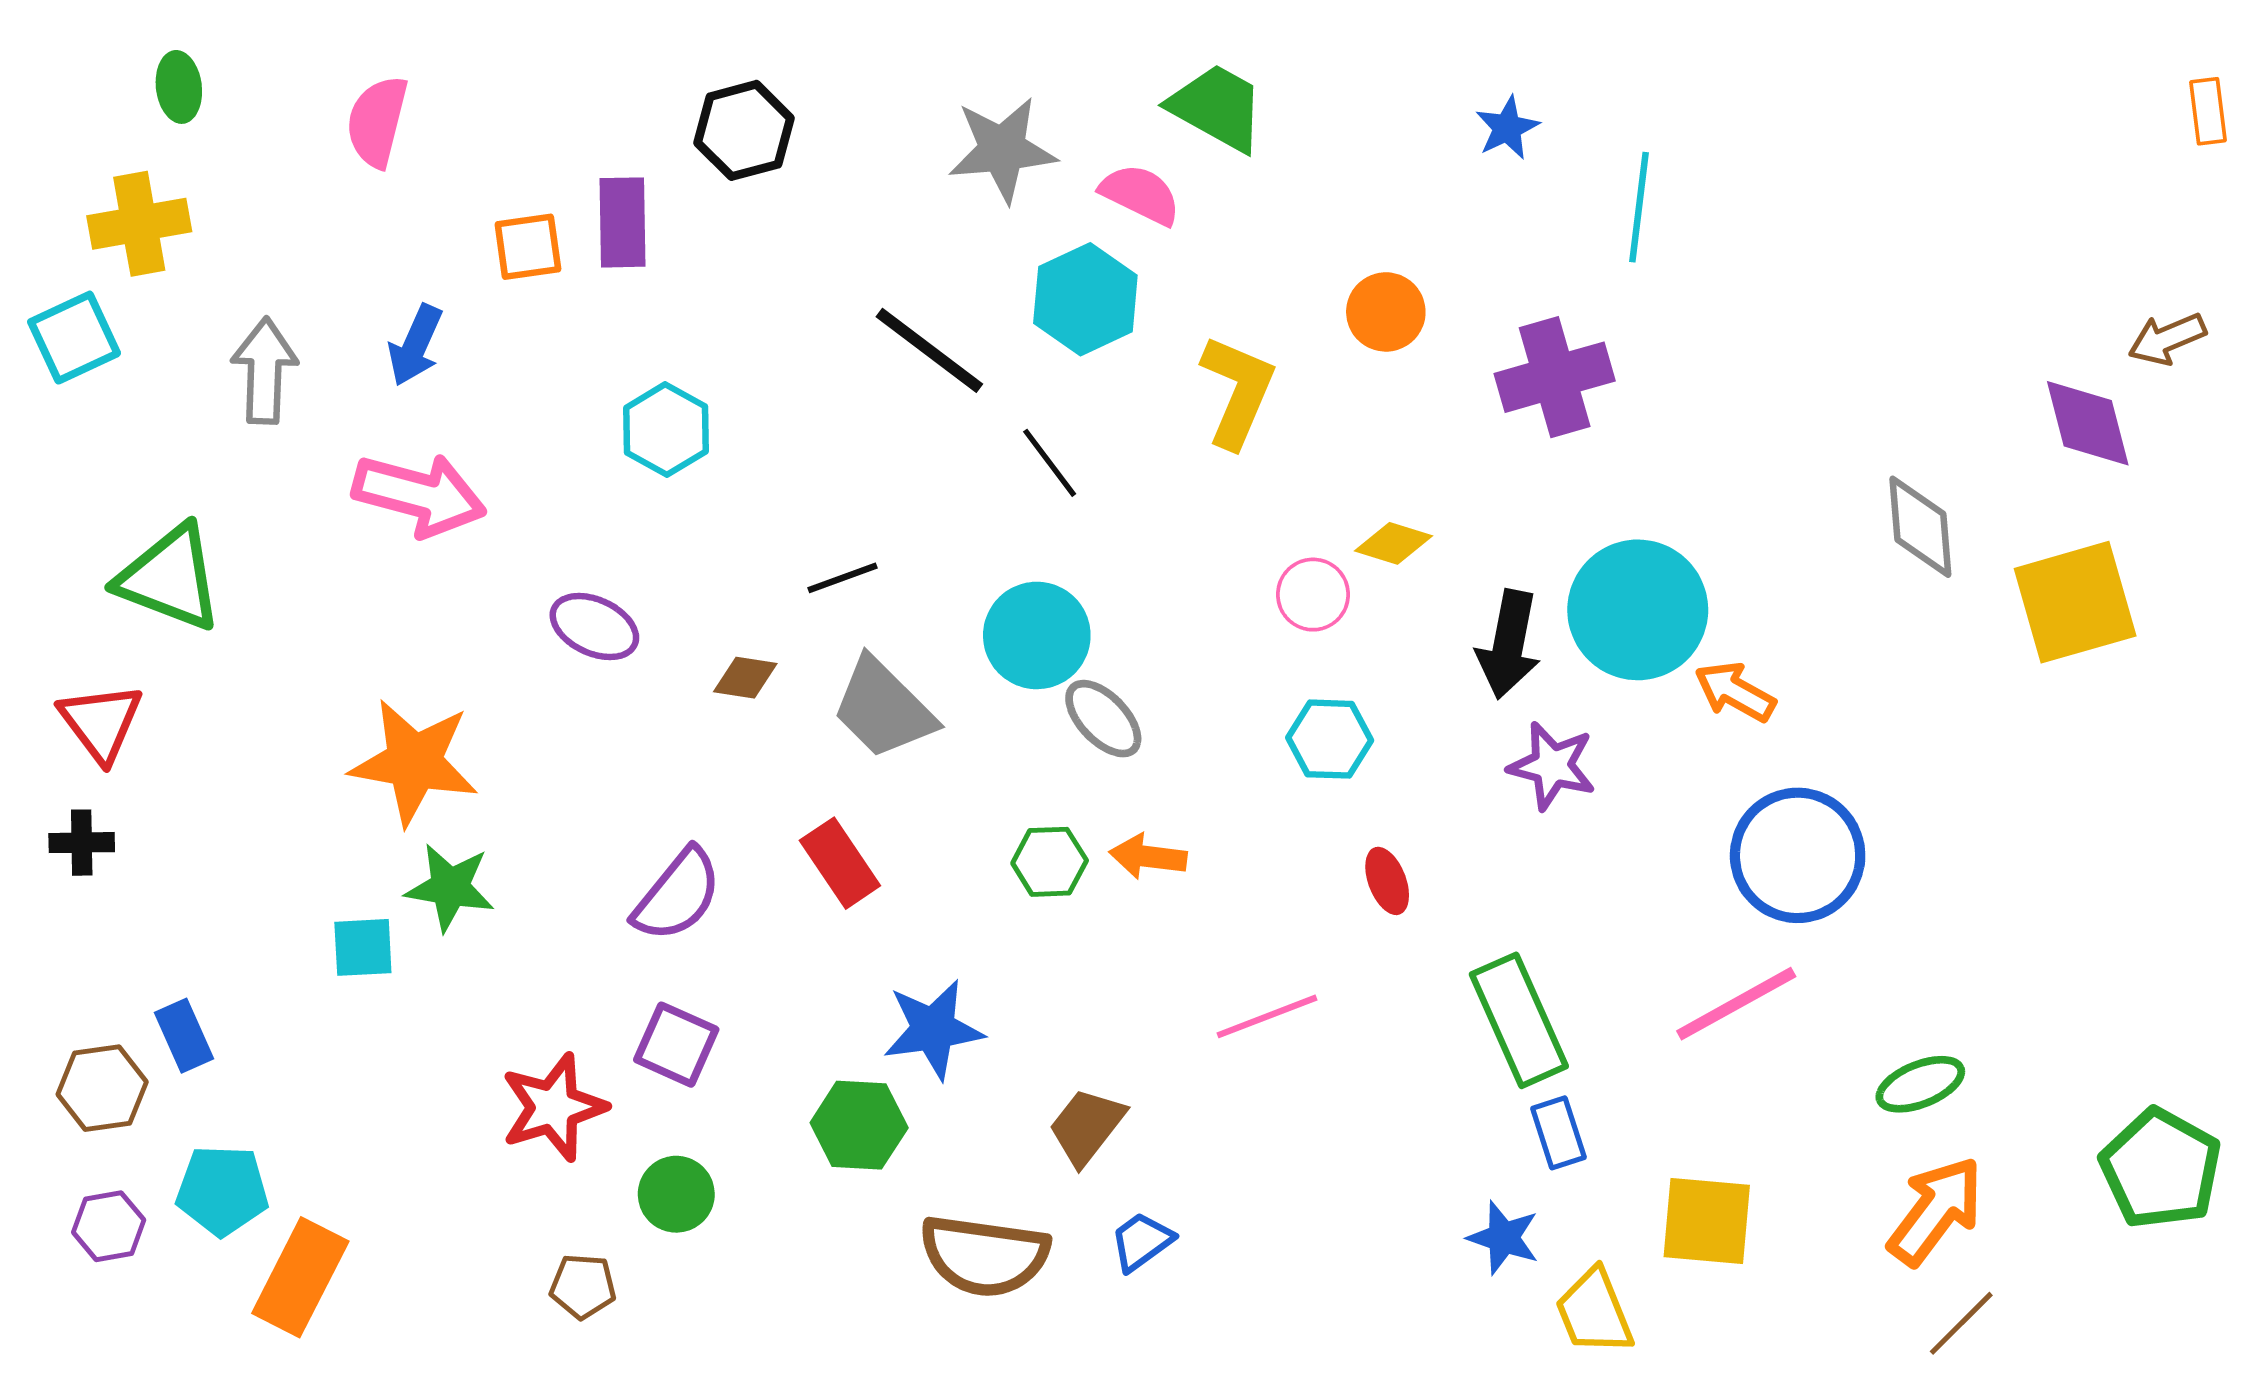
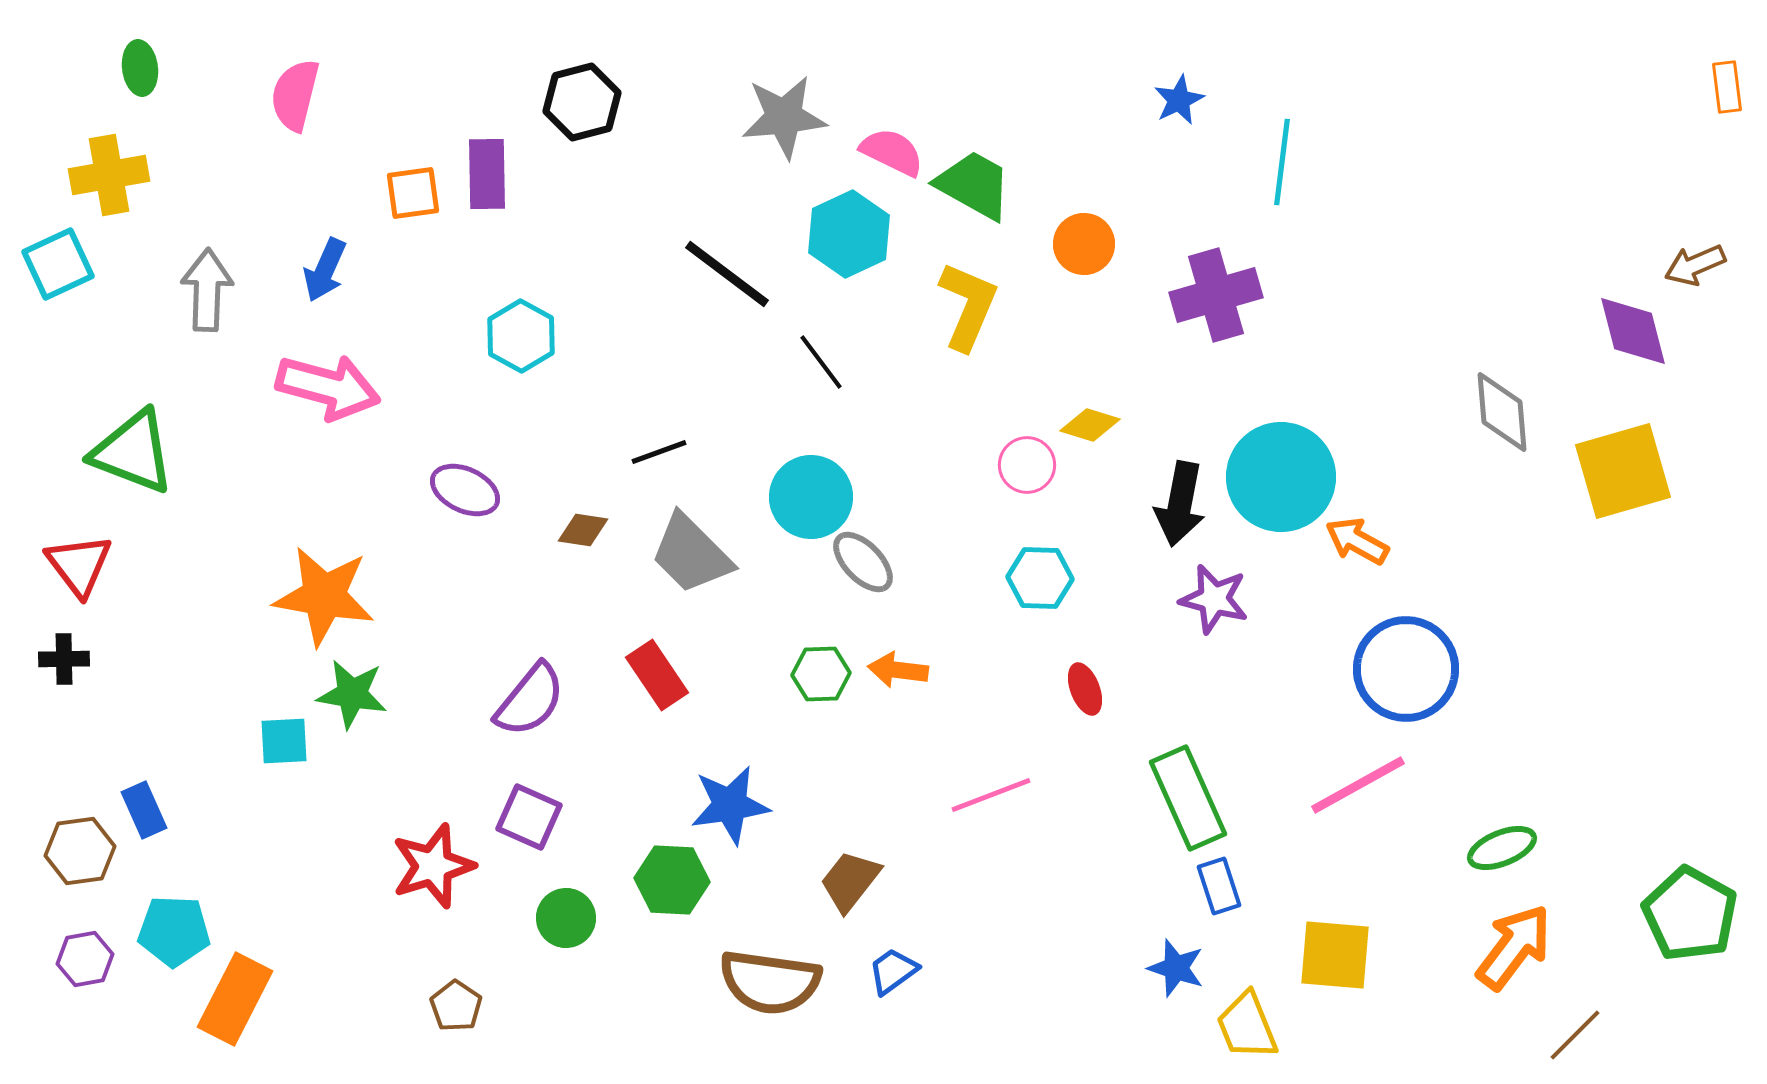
green trapezoid: (1217, 107) -> (974, 185), moved
green circle: (676, 1194) -> (566, 918), moved
brown pentagon: (583, 1286) -> (456, 1006), turned 30
brown line: (1961, 1323) -> (1575, 1035), moved

